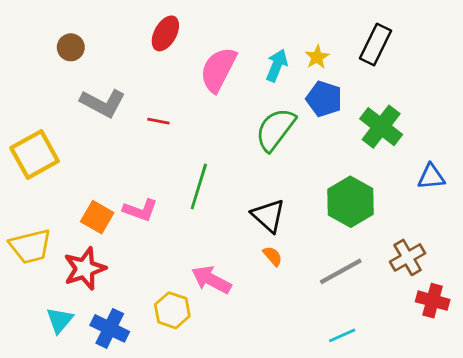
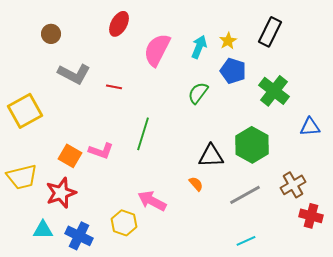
green semicircle: (275, 129) -> (198, 93), size x0.7
black triangle: (268, 216) -> (211, 156), moved, turned -44
cyan triangle: (60, 320) -> (43, 230), turned 50

